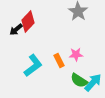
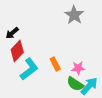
red diamond: (28, 21) -> (17, 51), moved
pink star: (76, 54) -> (78, 68), moved

